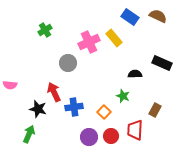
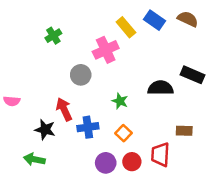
yellow rectangle: (114, 38) -> (126, 27), moved
black semicircle: (135, 74) -> (160, 88), size x1.5
green star: (123, 96) -> (120, 101), moved
brown rectangle: (155, 110) -> (184, 131), turned 64
green arrow: (29, 134) -> (34, 159), turned -102

